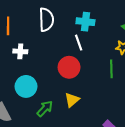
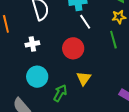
white line: (79, 43) -> (85, 22), moved
white cross: (20, 51) -> (32, 44), moved

